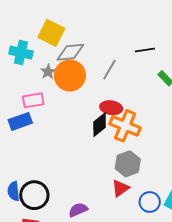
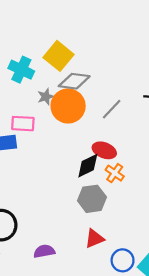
orange cross: (125, 126) -> (115, 173), size x0.6
gray hexagon: (128, 164) -> (92, 199), moved

